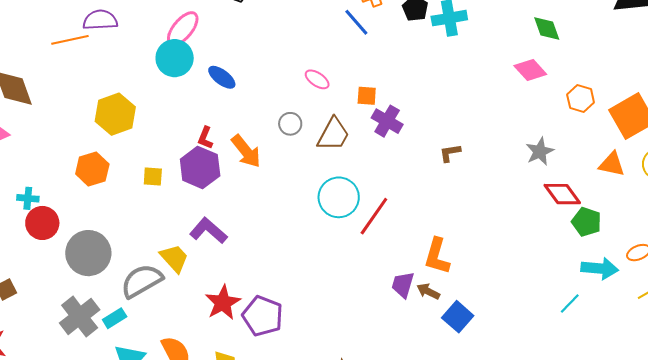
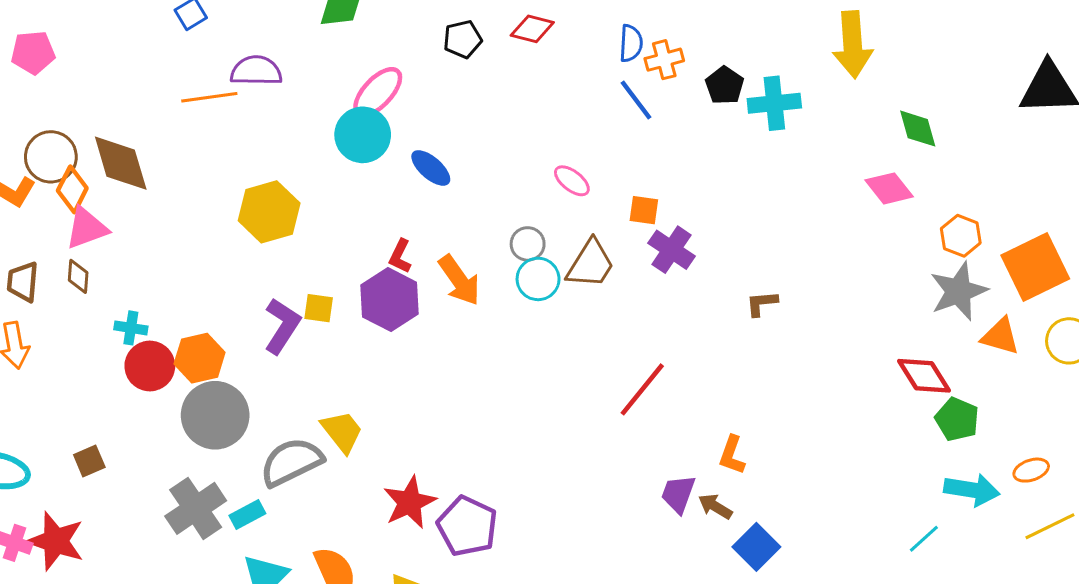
gray star: (540, 151) -> (959, 291), moved, size x1.4
orange hexagon: (92, 169) -> (200, 358), moved
cyan circle: (339, 197) -> (538, 279), moved, size x0.7
purple L-shape: (208, 231) -> (282, 326), moved, turned 78
orange L-shape: (437, 256) -> (732, 455), size x0.7

